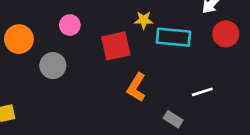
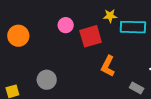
pink circle: (70, 25) -> (66, 25), moved
gray circle: (53, 66) -> (47, 80), moved

